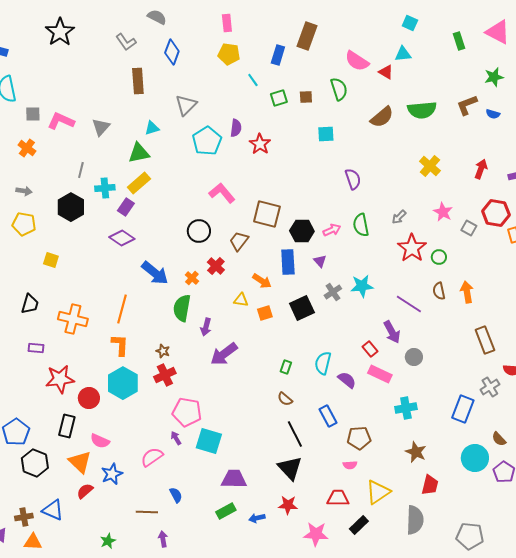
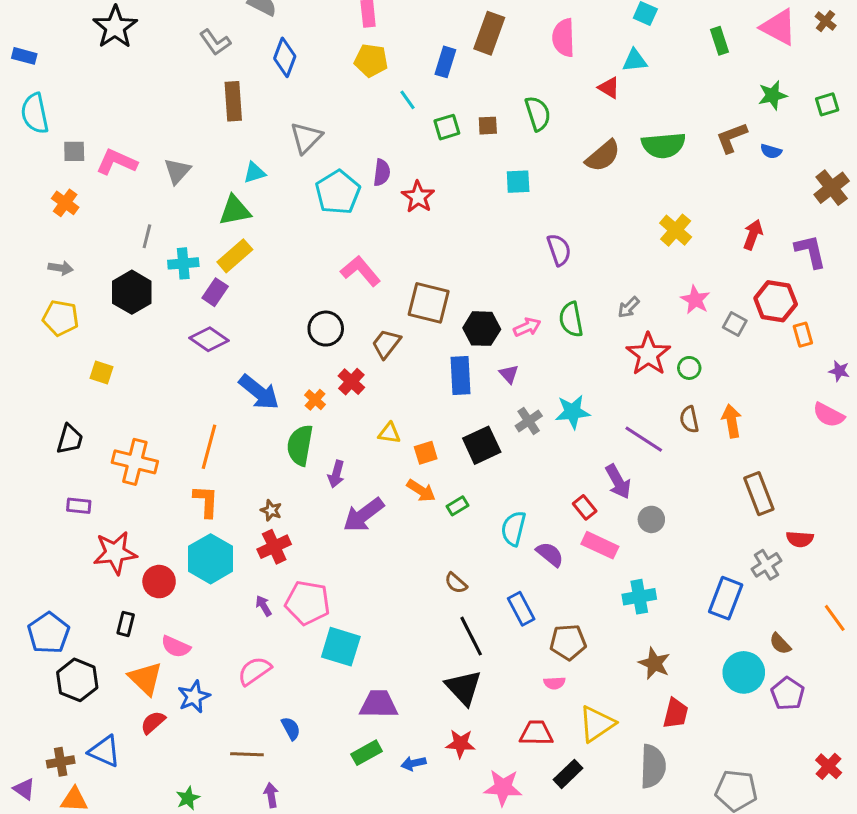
pink semicircle: (357, 61) -> (563, 38), moved, turned 55
orange arrow: (262, 281) -> (421, 491), moved
green rectangle: (286, 367) -> (457, 506), moved, turned 40
black rectangle: (67, 426) -> (126, 624), size x0.7
purple arrow: (176, 438) -> (264, 606), moved

